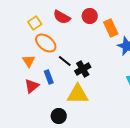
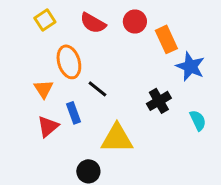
yellow square: (35, 23) -> (45, 20), moved
orange ellipse: (46, 43) -> (69, 62), turned 35
black cross: (83, 69) -> (159, 101), moved

